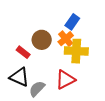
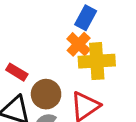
brown circle: (42, 40) -> (46, 94), moved

